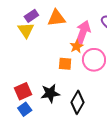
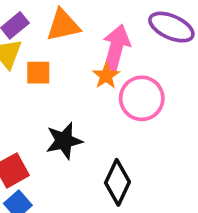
orange square: (65, 64) -> (38, 73), moved
black star: (50, 93) -> (64, 141), moved

